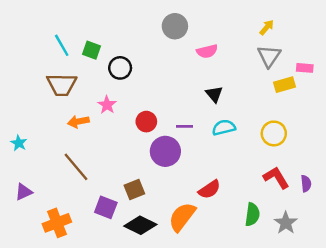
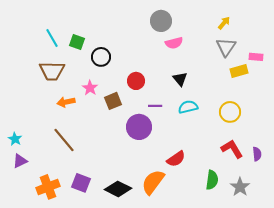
gray circle: (175, 26) -> (161, 21), moved
red circle: (146, 122) -> (136, 81), moved
cyan star: (19, 143) -> (15, 139), moved
brown square: (134, 189) -> (113, 101), moved
purple square: (106, 207) -> (81, 183), moved

